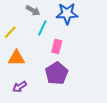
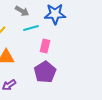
cyan line: (42, 28) -> (31, 28), turned 49

